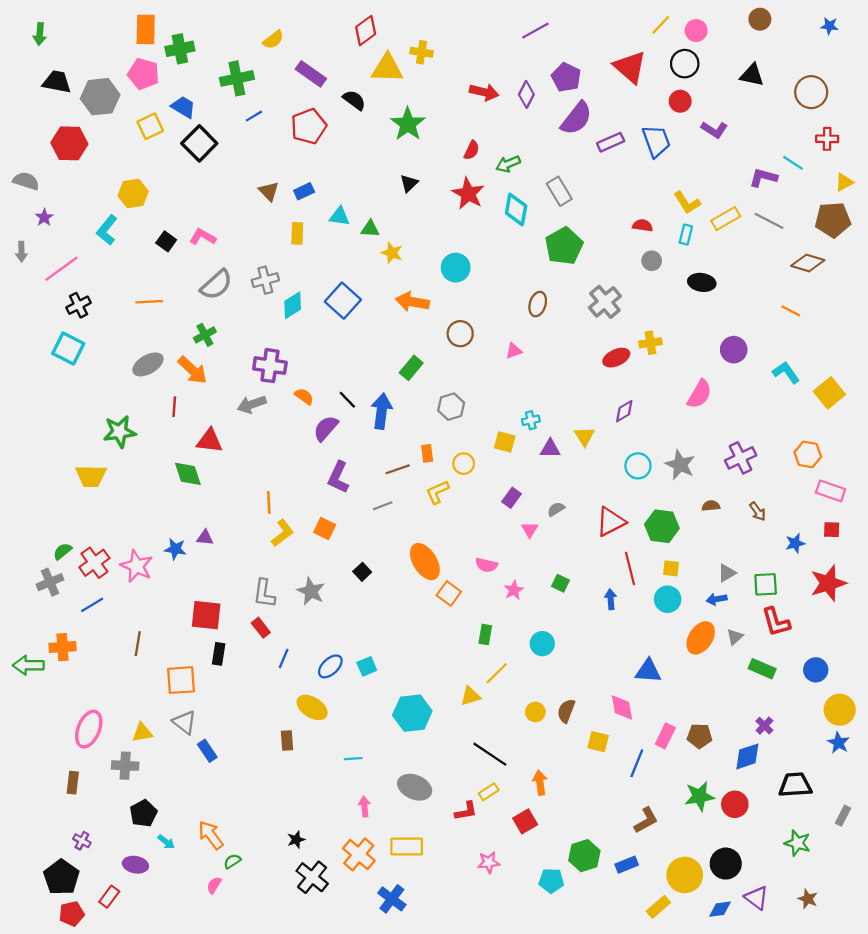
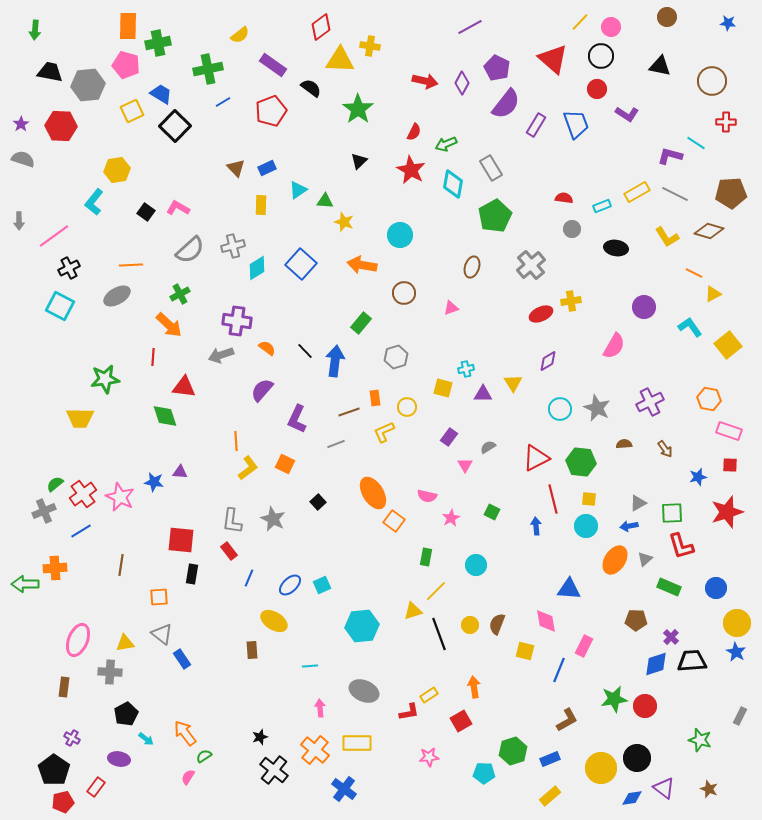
purple rectangle: (611, 142) -> (536, 125), turned -35
yellow triangle: (844, 182) -> (713, 294), moved
yellow L-shape: (687, 203) -> (667, 237), moved
cyan triangle: (339, 216) -> (298, 190), turned -42
purple star: (44, 217) -> (21, 124), moved
cyan rectangle: (686, 235) -> (602, 206), turned 54
gray ellipse: (148, 364) -> (117, 296), moved
purple semicircle: (326, 428) -> (262, 390), moved
orange square: (181, 680) -> (159, 597), size x0.7
brown pentagon: (700, 736) -> (636, 620), moved
black line: (490, 754) -> (439, 634), moved, turned 36
black trapezoid: (795, 785) -> (692, 661), moved
yellow rectangle: (658, 907) -> (550, 796), moved

